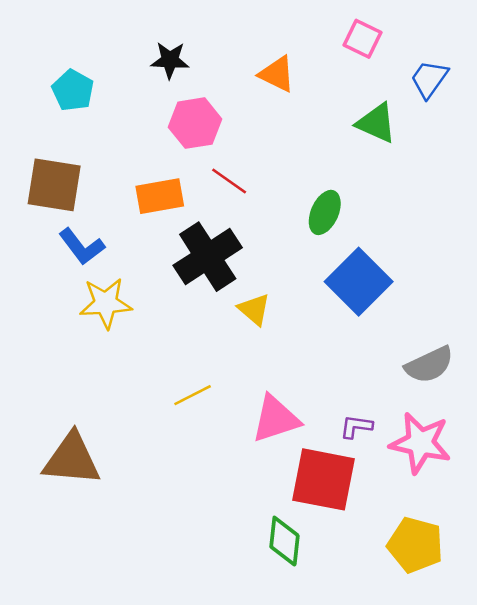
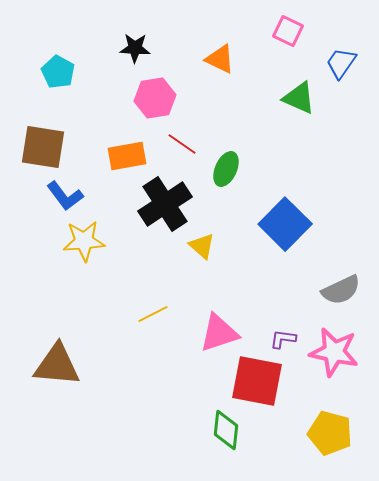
green ellipse: (325, 212) -> (226, 169), moved

